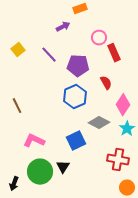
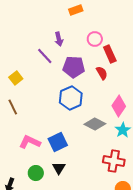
purple arrow: (63, 27) -> (59, 39), moved, turned 104
yellow square: (18, 50) -> (16, 78), moved
red semicircle: (106, 83) -> (102, 73), moved
blue square: (76, 141) -> (58, 142), moved
green circle: (40, 172) -> (36, 173), size x0.6

